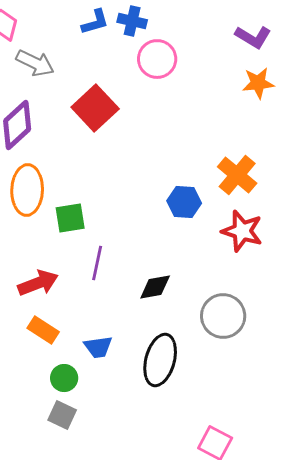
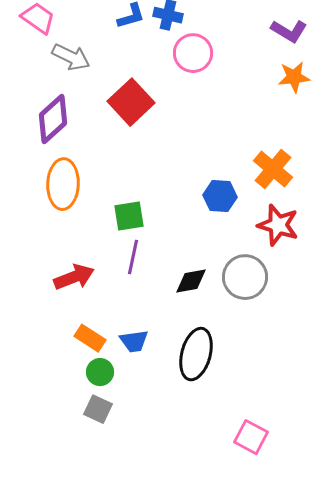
green square: (70, 218) -> (129, 216), moved
gray circle: (223, 316) -> (245, 277), moved
orange rectangle: (43, 330) -> (90, 338), moved

